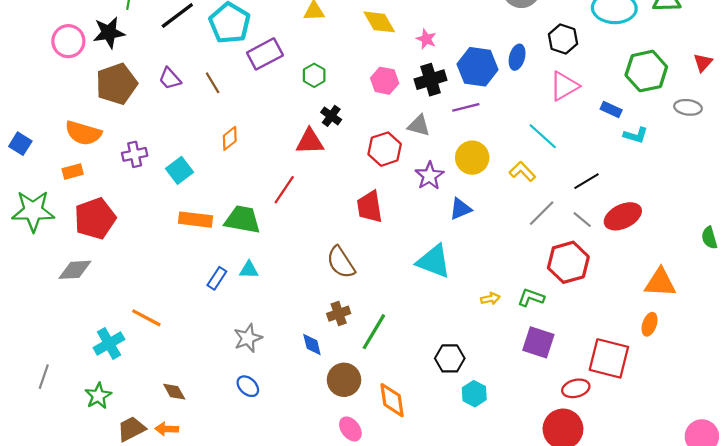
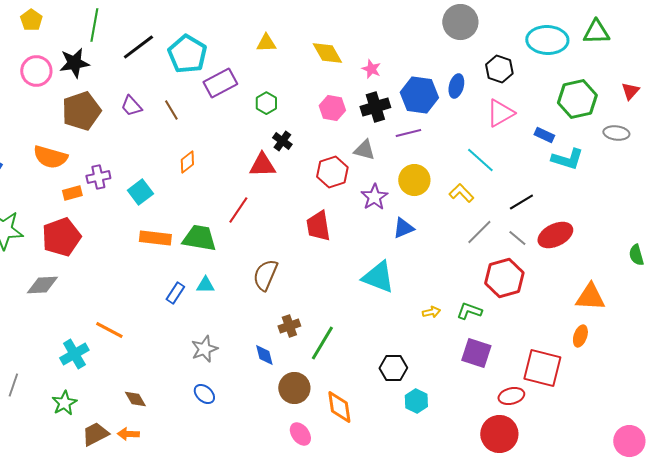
cyan L-shape: (636, 135) -> (567, 159), size x1.4
orange rectangle: (73, 171) -> (72, 193), moved
brown semicircle: (341, 262) -> (265, 275), moved, turned 56

